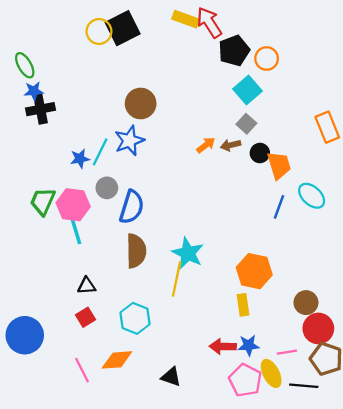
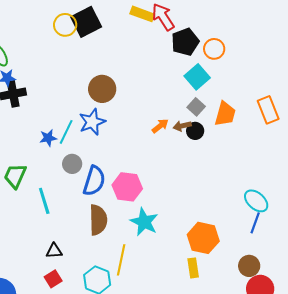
black circle: (260, 153) -> (195, 131), moved
orange trapezoid: (279, 165) -> (225, 114), moved, turned 32
cyan ellipse: (312, 196) -> (256, 201), moved
pink hexagon: (73, 205) -> (127, 187), moved
blue line: (279, 207) -> (255, 223), moved
yellow line: (177, 279) -> (121, 260), moved

